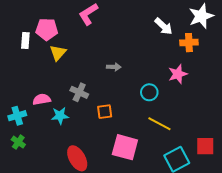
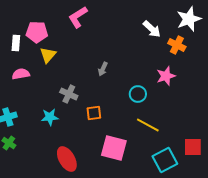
orange cross: (189, 43) -> (177, 45), turned 30
gray arrow: (114, 67) -> (103, 69), turned 112
pink semicircle: (42, 99) -> (21, 74), moved

